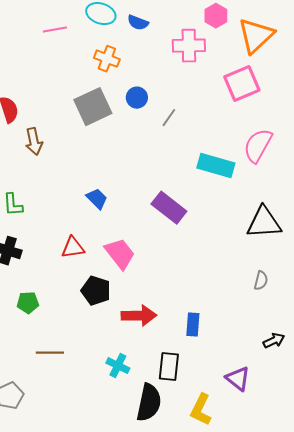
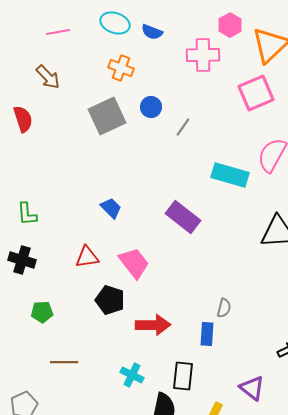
pink line: (55, 30) -> (58, 32), moved
brown arrow: (34, 142) -> (48, 77), moved, turned -32
gray semicircle: (261, 281) -> (224, 308), moved

